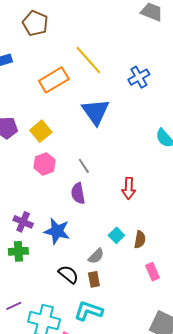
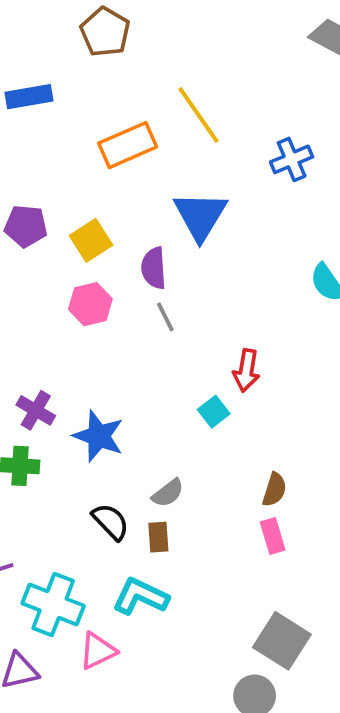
purple semicircle: (78, 193) -> (154, 268), moved
cyan square: (116, 235) -> (214, 412), moved
brown semicircle: (140, 240) -> (274, 490), moved

